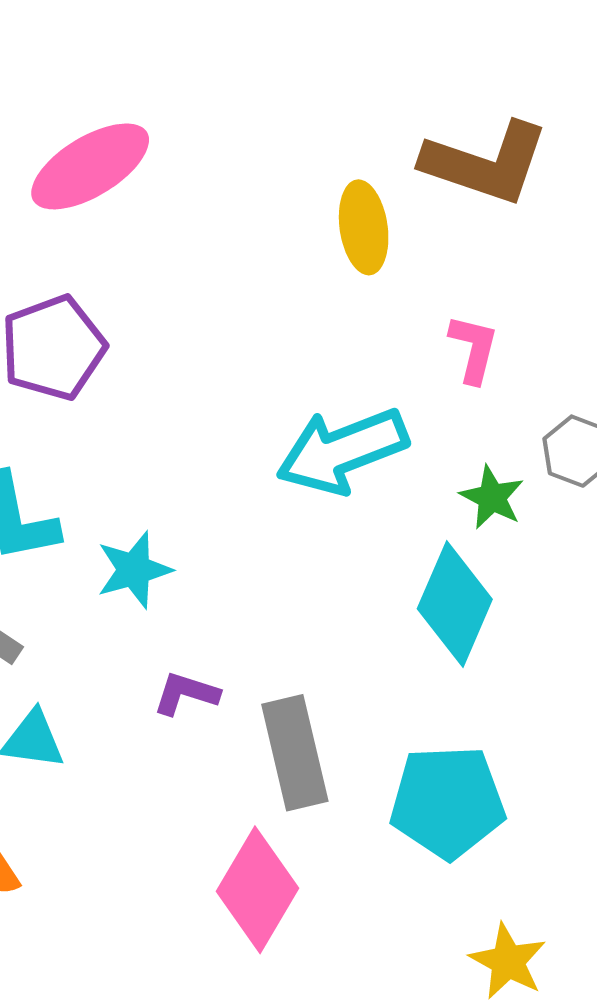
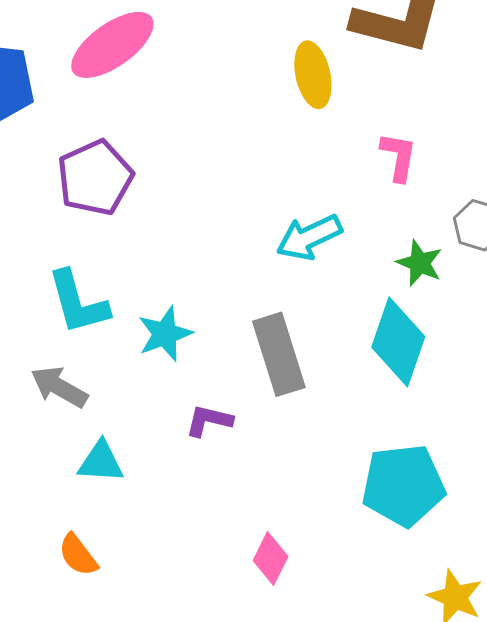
cyan arrow: (342, 451) -> (309, 237), size x0.7
gray rectangle: (295, 753) -> (279, 354), moved
pink diamond: (257, 890) -> (271, 559), size x0.6

